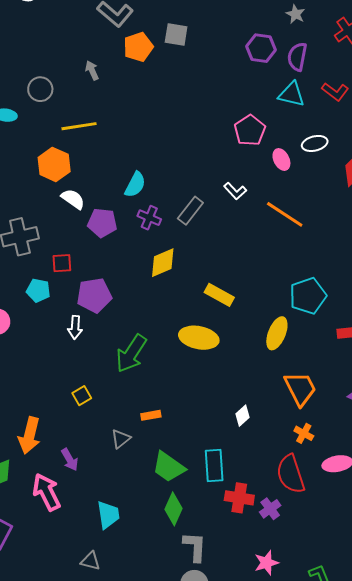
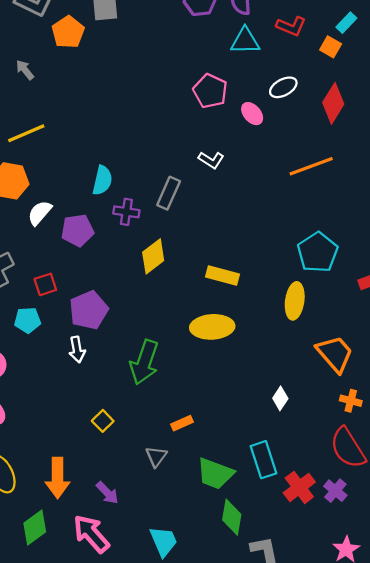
white semicircle: (73, 199) -> (40, 213), turned -70
orange line: (285, 214) -> (311, 166), moved, turned -39
red cross: (239, 498) -> (299, 487), turned -32

